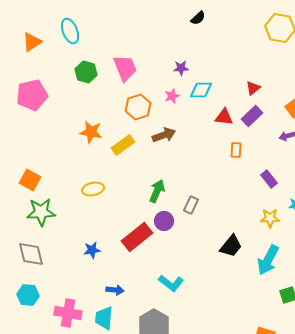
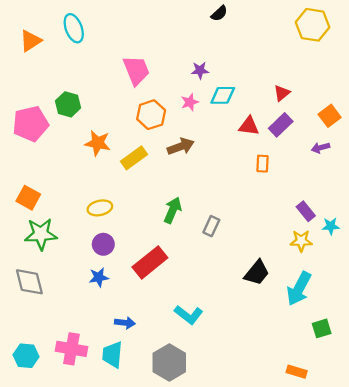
green hexagon: (86, 72) -> (68, 104), moved
pink pentagon: (32, 95) -> (31, 124), moved
purple rectangle: (269, 179) -> (306, 211), moved
purple circle: (164, 221) -> (103, 244), moved
cyan hexagon: (28, 295) -> (26, 356), moved

